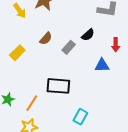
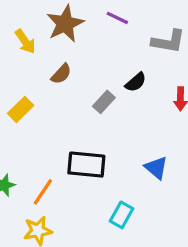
brown semicircle: (46, 39) -> (61, 74), moved
blue triangle: (102, 65) -> (156, 168), moved, turned 42

